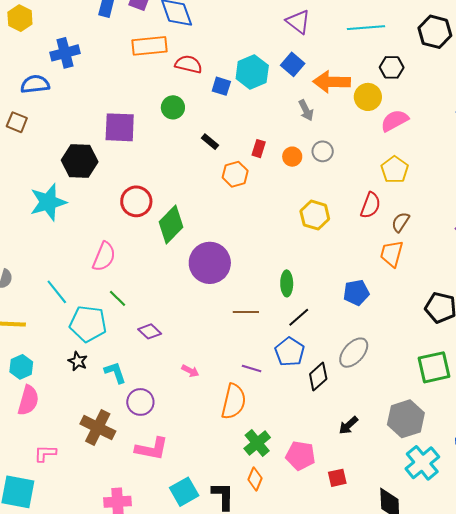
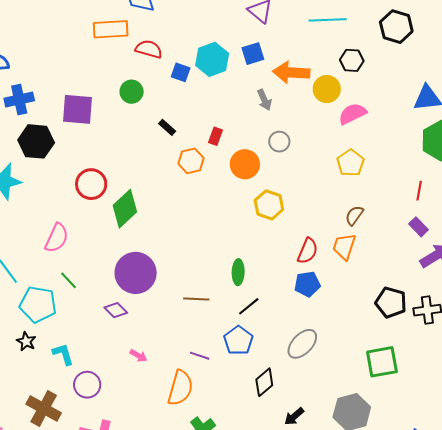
blue cross: (65, 53) -> (19, 100), moved
blue square: (293, 64) -> (253, 54), turned 30
orange circle: (292, 157) -> (245, 164), moved, size x1.5
red semicircle: (370, 205) -> (308, 251), moved
purple circle: (210, 263) -> (136, 273), moved
purple diamond: (150, 331) -> (116, 310), moved
black diamond: (318, 376) -> (264, 382), moved

